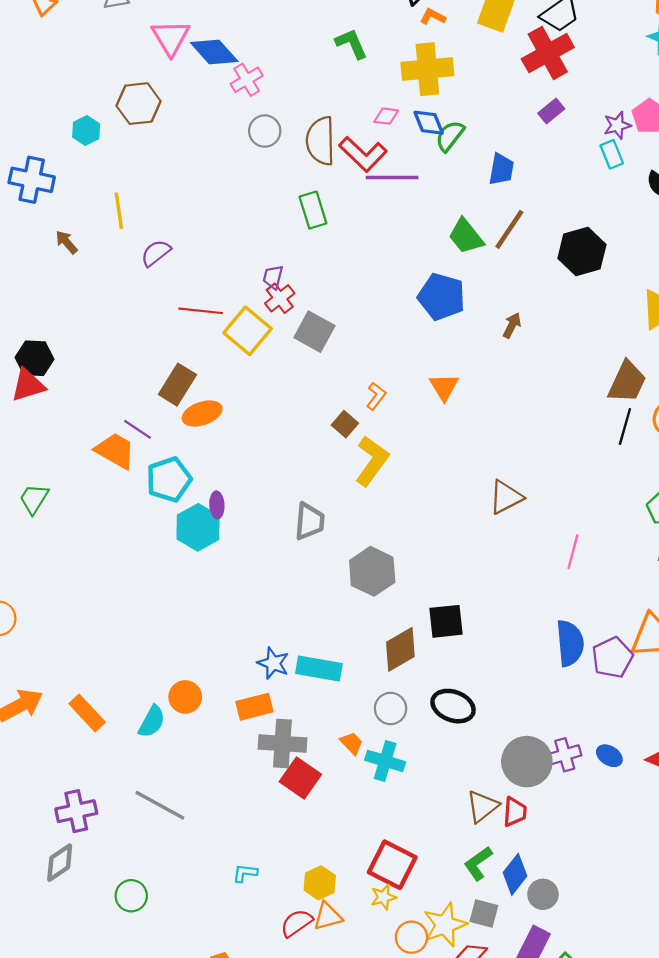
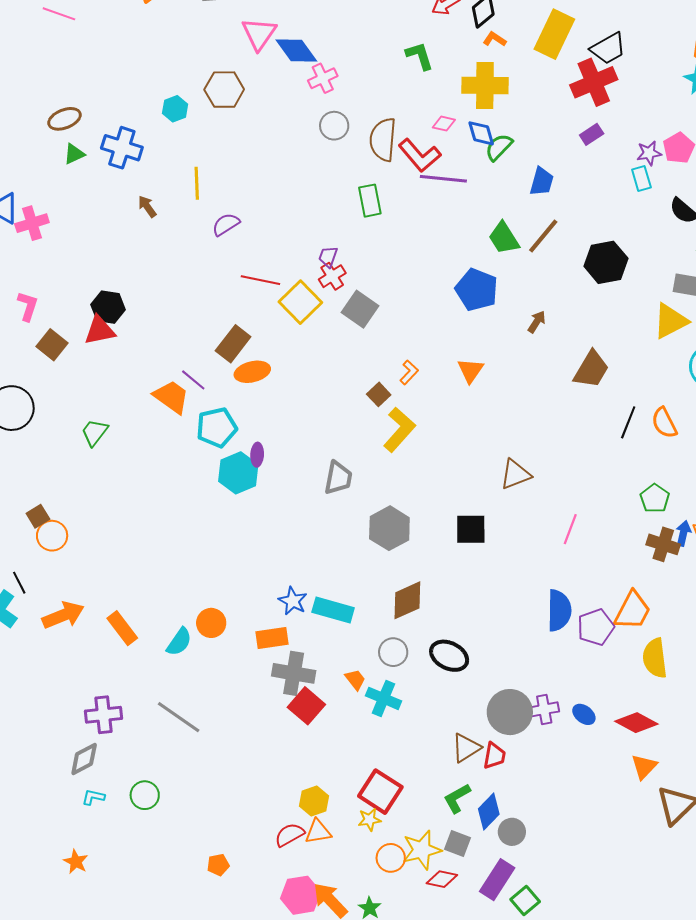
brown trapezoid: (627, 382) -> (591, 369), moved
black square: (446, 621) -> (471, 529), moved
cyan L-shape: (245, 873) -> (93, 797), moved

